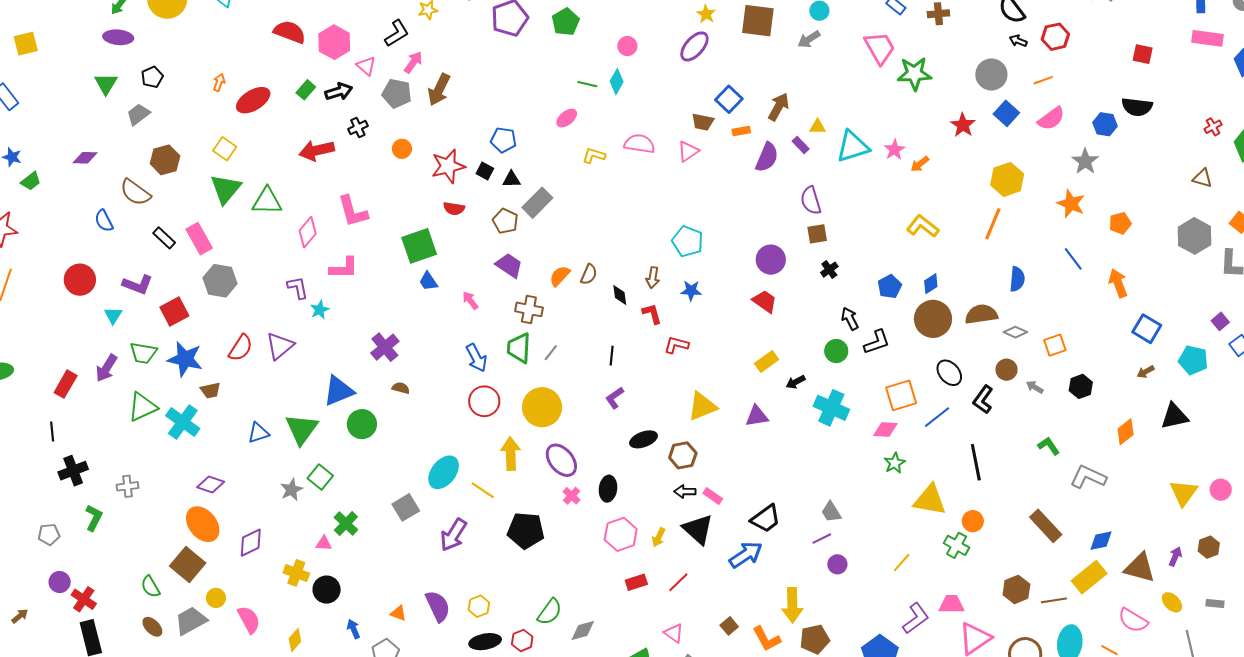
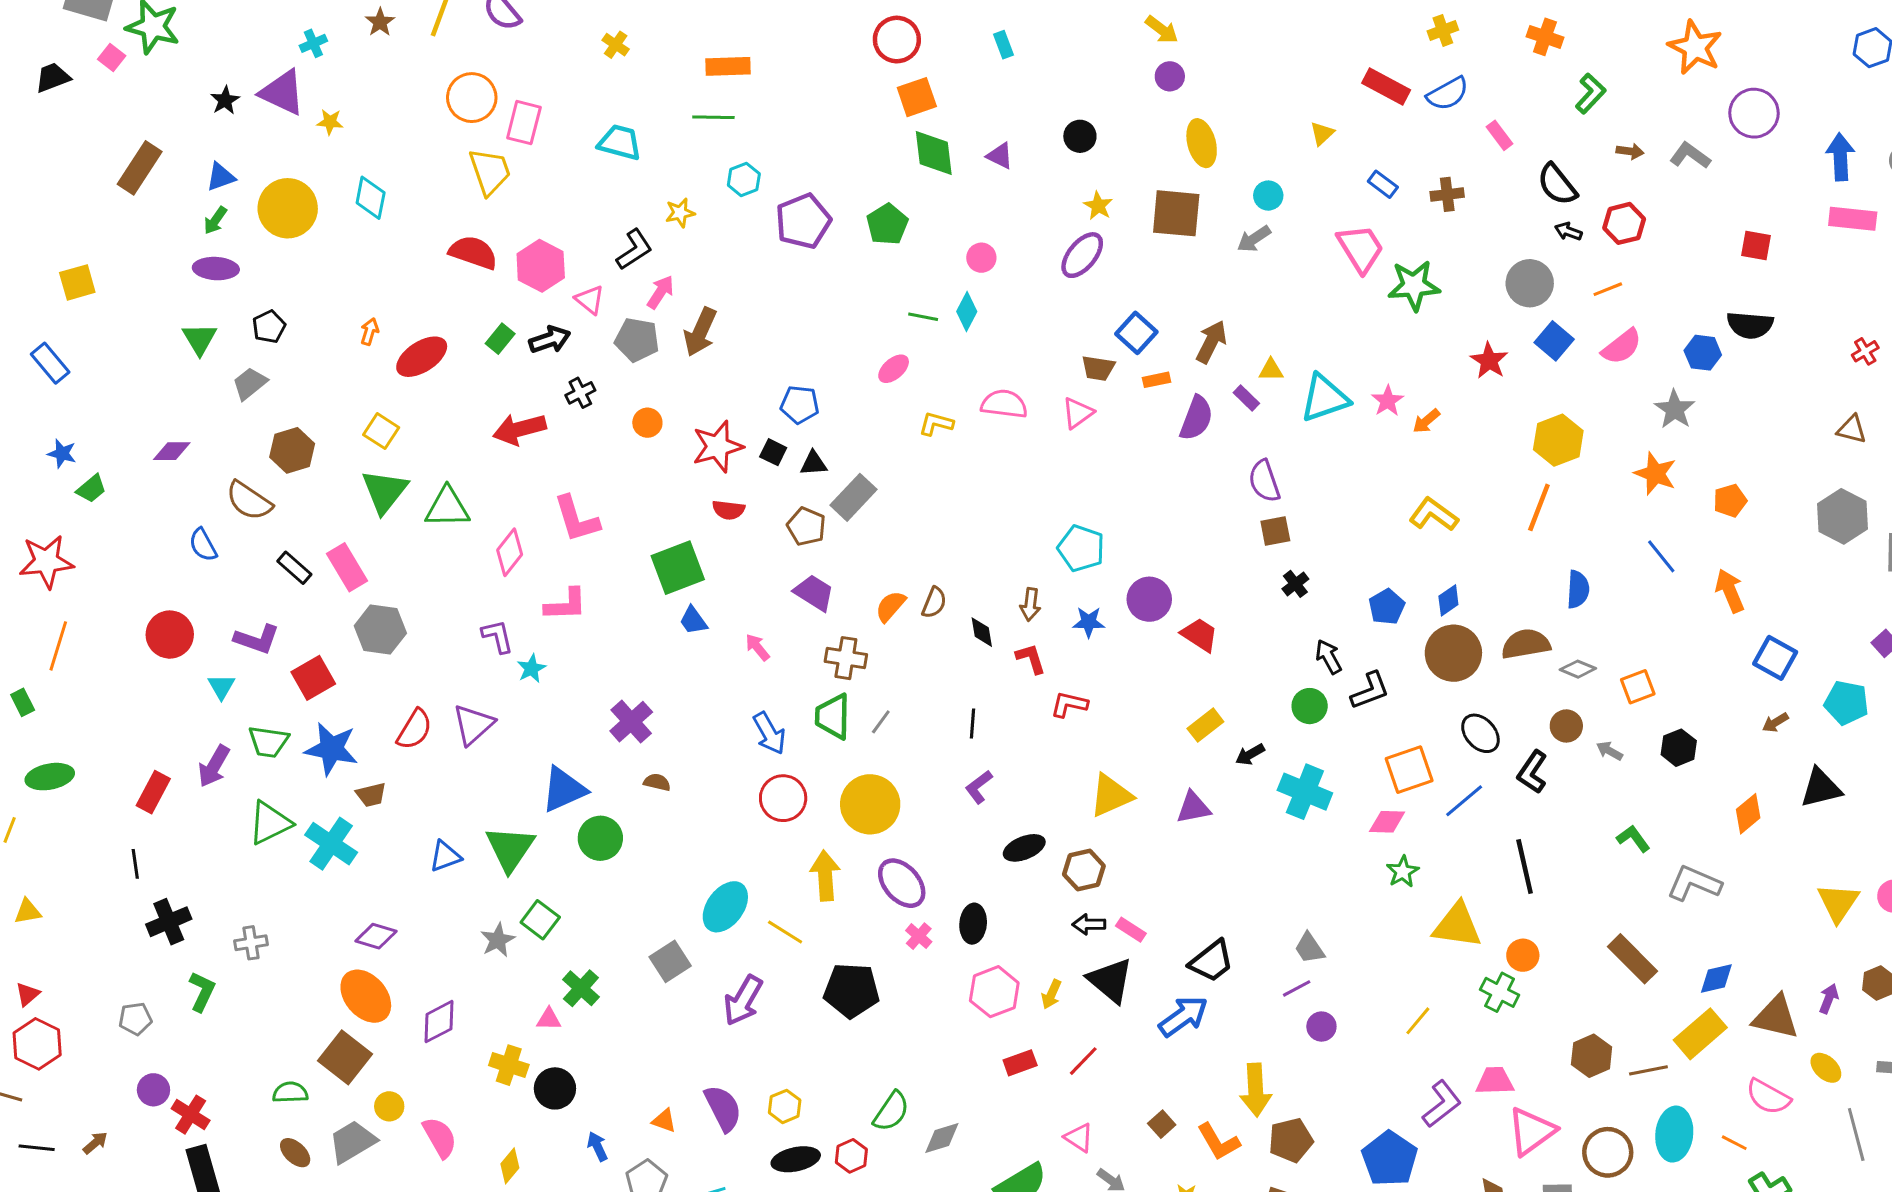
purple circle: (771, 260) -> (1149, 599), moved
green semicircle: (150, 587) -> (290, 1092), turned 120

